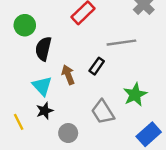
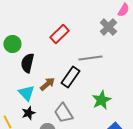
black rectangle: (97, 66) -> (70, 77), size x1.5
brown arrow: (68, 75) -> (47, 84), turned 70
gray trapezoid: (103, 112) -> (63, 113), moved

